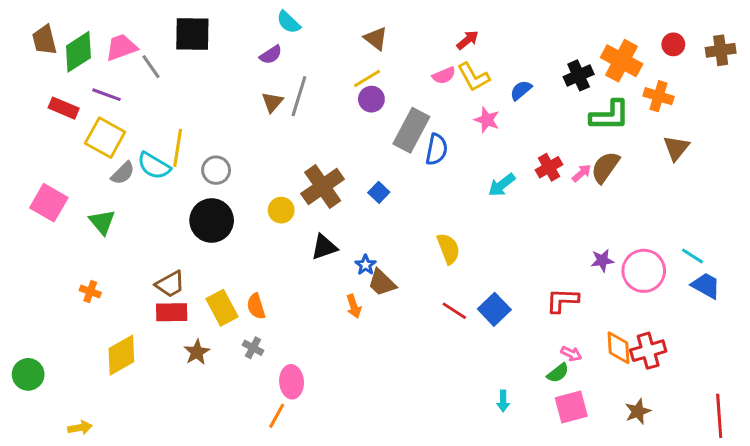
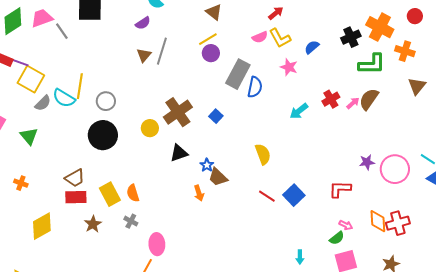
purple line: (107, 95) -> (19, 62), moved

